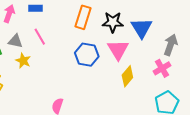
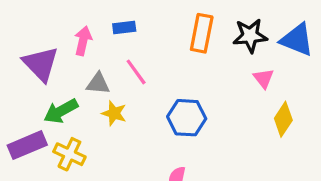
blue triangle: (141, 28) -> (297, 40), turned -30
pink triangle: (118, 50) -> (264, 78), size x0.6
blue hexagon: (87, 55) -> (187, 118), moved

